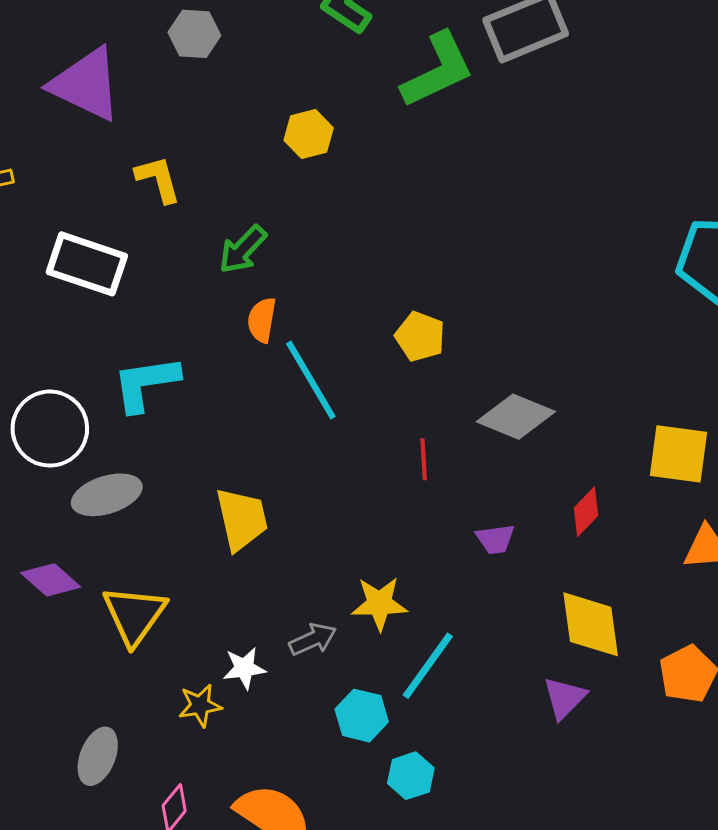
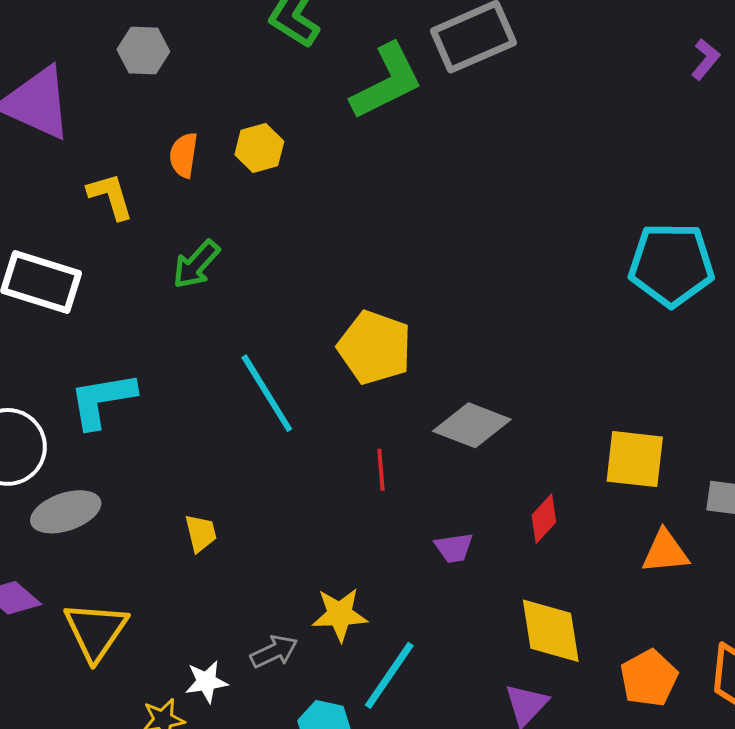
orange semicircle: (262, 320) -> (184, 155), moved
yellow pentagon: (420, 337) -> (375, 347), size x1.5
yellow trapezoid: (242, 519) -> (201, 533), size x0.6

